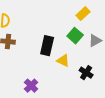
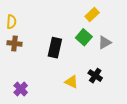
yellow triangle: (63, 61) -> (71, 82), moved
purple cross: (31, 86) -> (21, 89), moved

